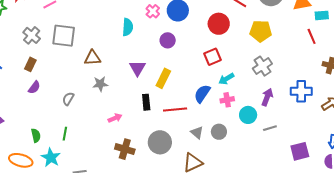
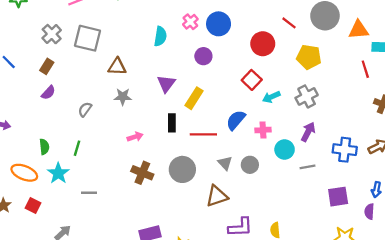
red square: (212, 57) -> (252, 80), turned -30
cyan arrow: (226, 79) -> (271, 97), moved
blue cross: (301, 91) -> (345, 150), moved

